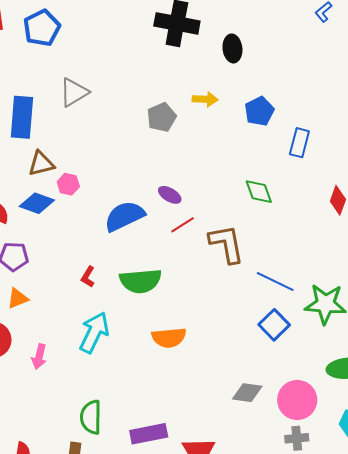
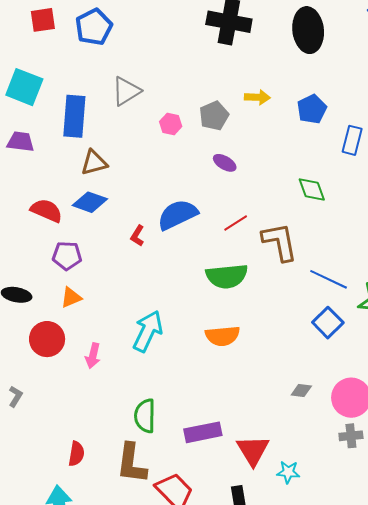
black ellipse: (232, 48) -> (308, 30), moved, size x1.6
pink hexagon: (68, 184) -> (171, 124), moved
purple ellipse: (170, 195) -> (225, 163), moved
red L-shape: (88, 277) -> (137, 236), moved
green semicircle: (141, 281) -> (227, 276), moved
gray diamond: (247, 393) -> (301, 390), size x0.7

